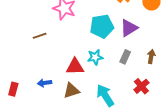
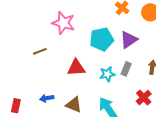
cyan star: (95, 57) -> (107, 74), moved
red triangle: (75, 67) -> (76, 68), moved
brown triangle: (71, 91) -> (74, 105), turned 42

